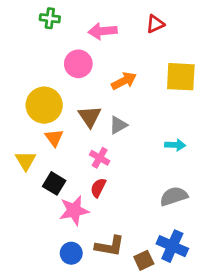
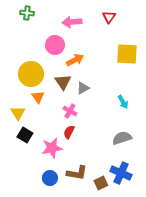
green cross: (50, 18) -> (27, 13), moved
red triangle: (155, 24) -> (109, 17), turned -32
orange arrow: (124, 81) -> (75, 60), moved
cyan arrow: (175, 145) -> (123, 102), turned 56
black square: (54, 183) -> (25, 135), moved

